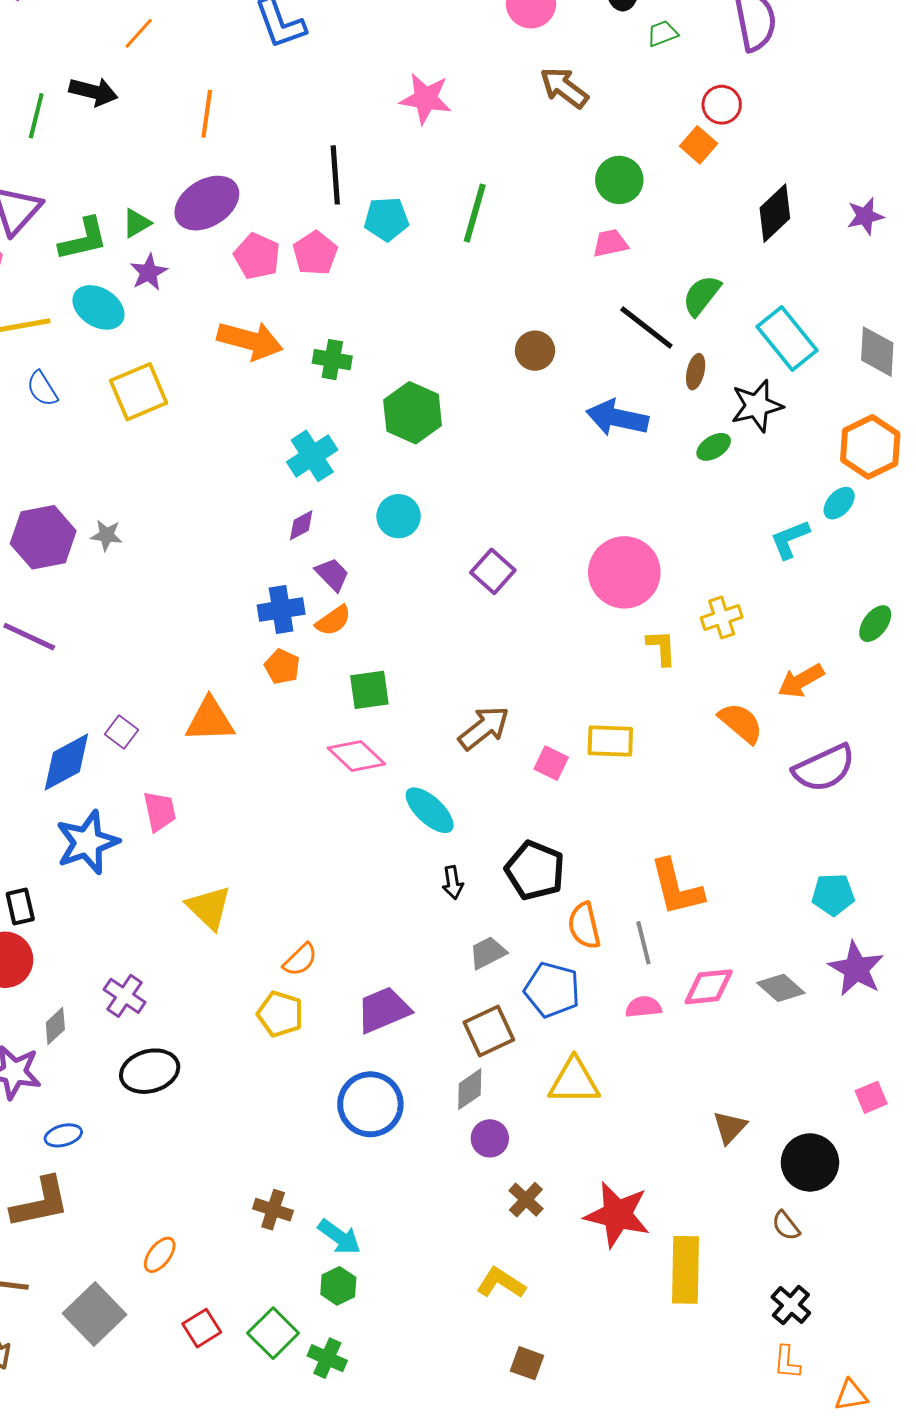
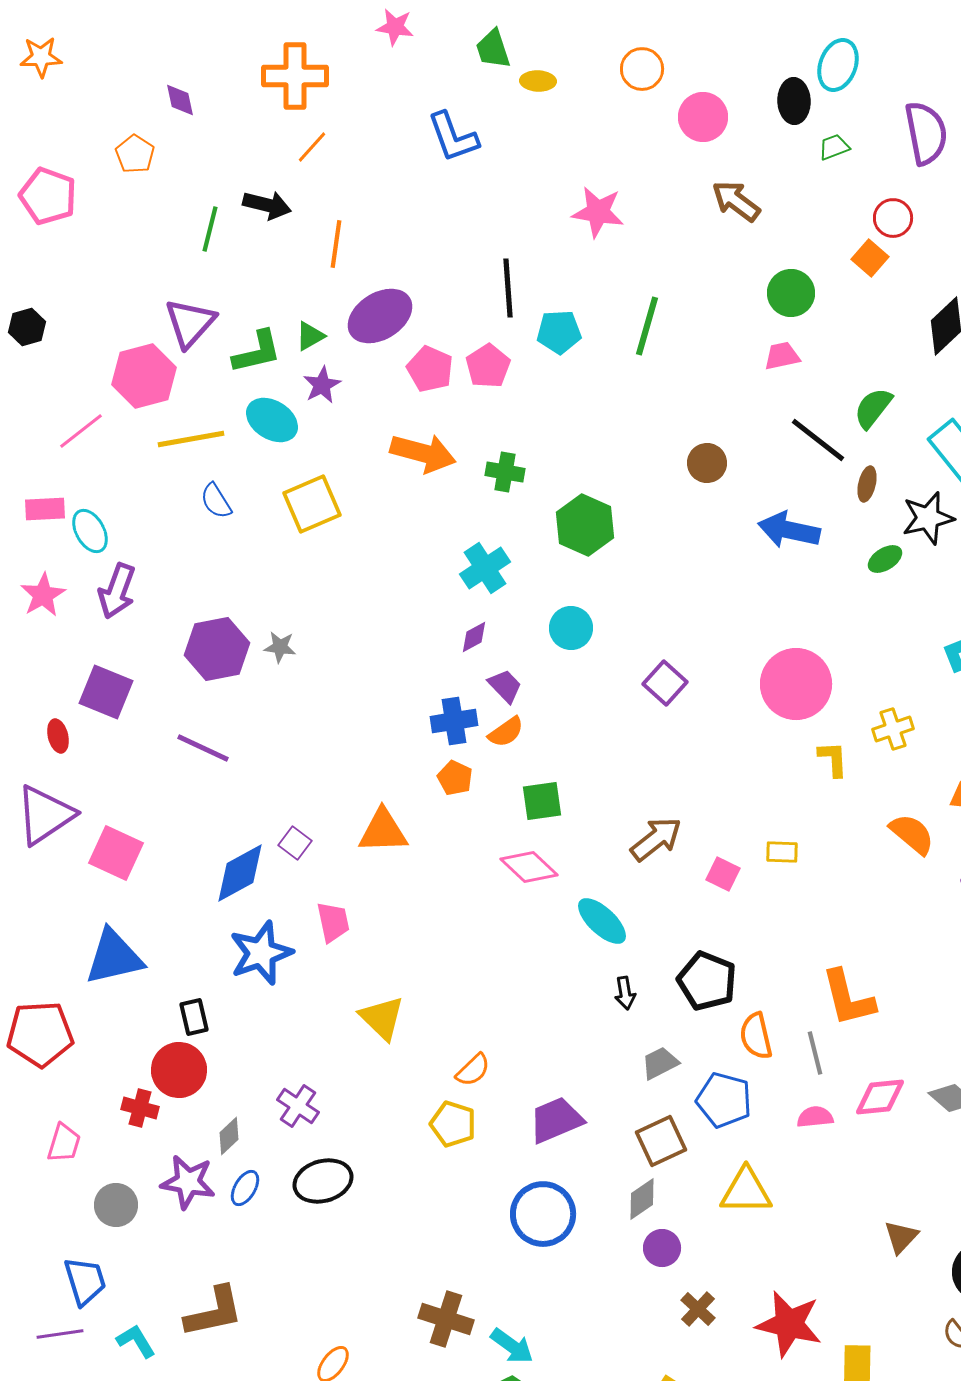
orange line: (207, 114) -> (336, 244), moved
yellow rectangle: (610, 741) -> (782, 852), size x0.7
blue ellipse: (63, 1135) -> (245, 1188), moved, turned -45
brown cross: (273, 1210) -> (446, 1319), size x1.4

